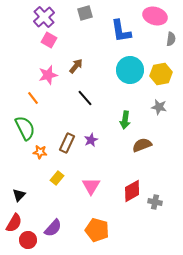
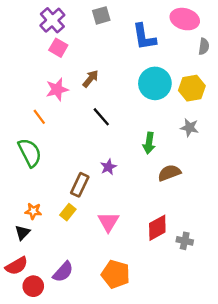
brown rectangle: (67, 143) -> (80, 185), moved
orange star: (40, 152) -> (33, 211), moved
red semicircle: (14, 223) -> (17, 266), turned 30

